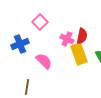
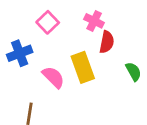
pink cross: (67, 39) -> (94, 21), moved
yellow rectangle: (79, 54) -> (83, 67), moved

